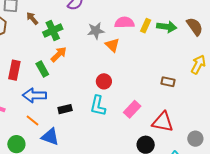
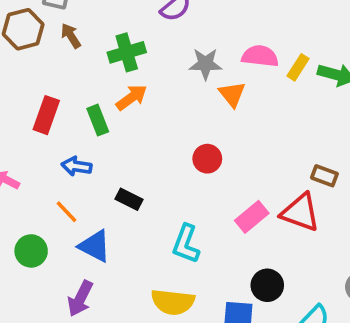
brown arrow: (32, 18) -> (71, 36), moved
blue arrow: (34, 95) -> (77, 166), size x0.7
cyan L-shape: (98, 106) -> (186, 244), moved
black rectangle: (65, 109) -> (129, 199), turned 32
red triangle: (163, 122) -> (300, 212), moved

